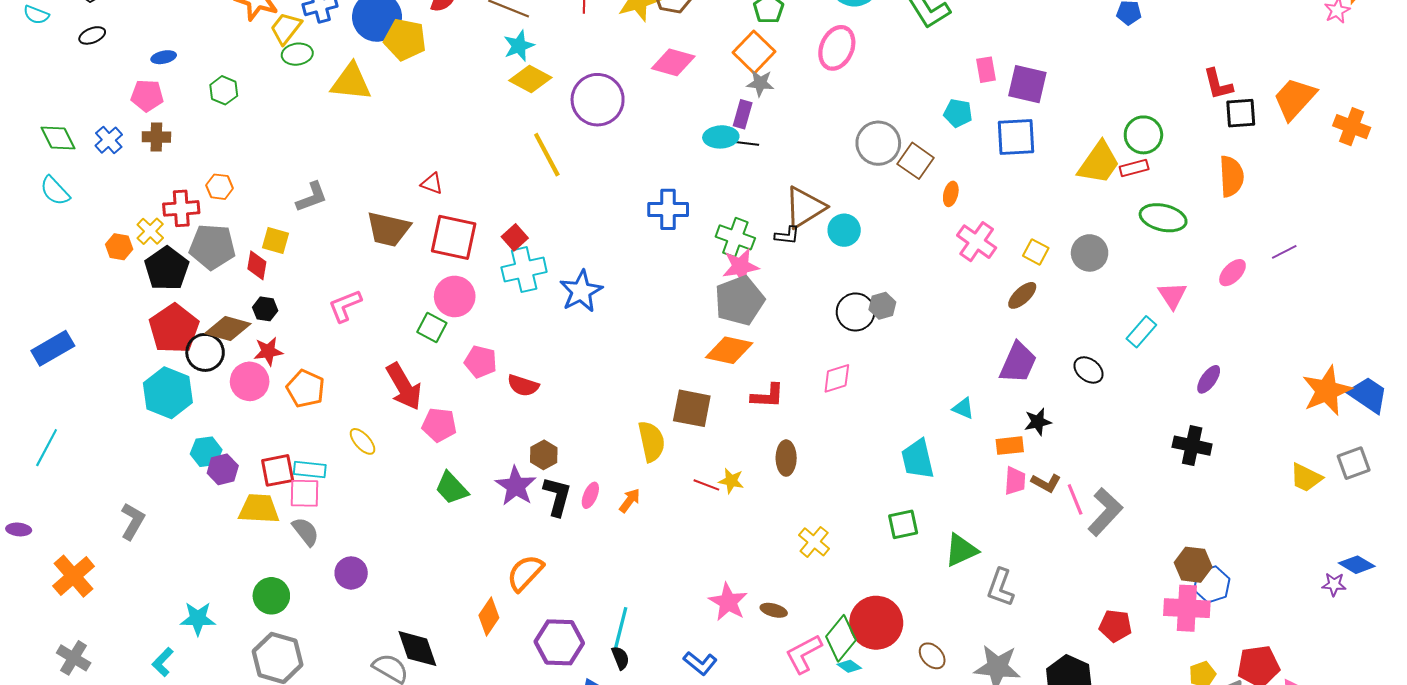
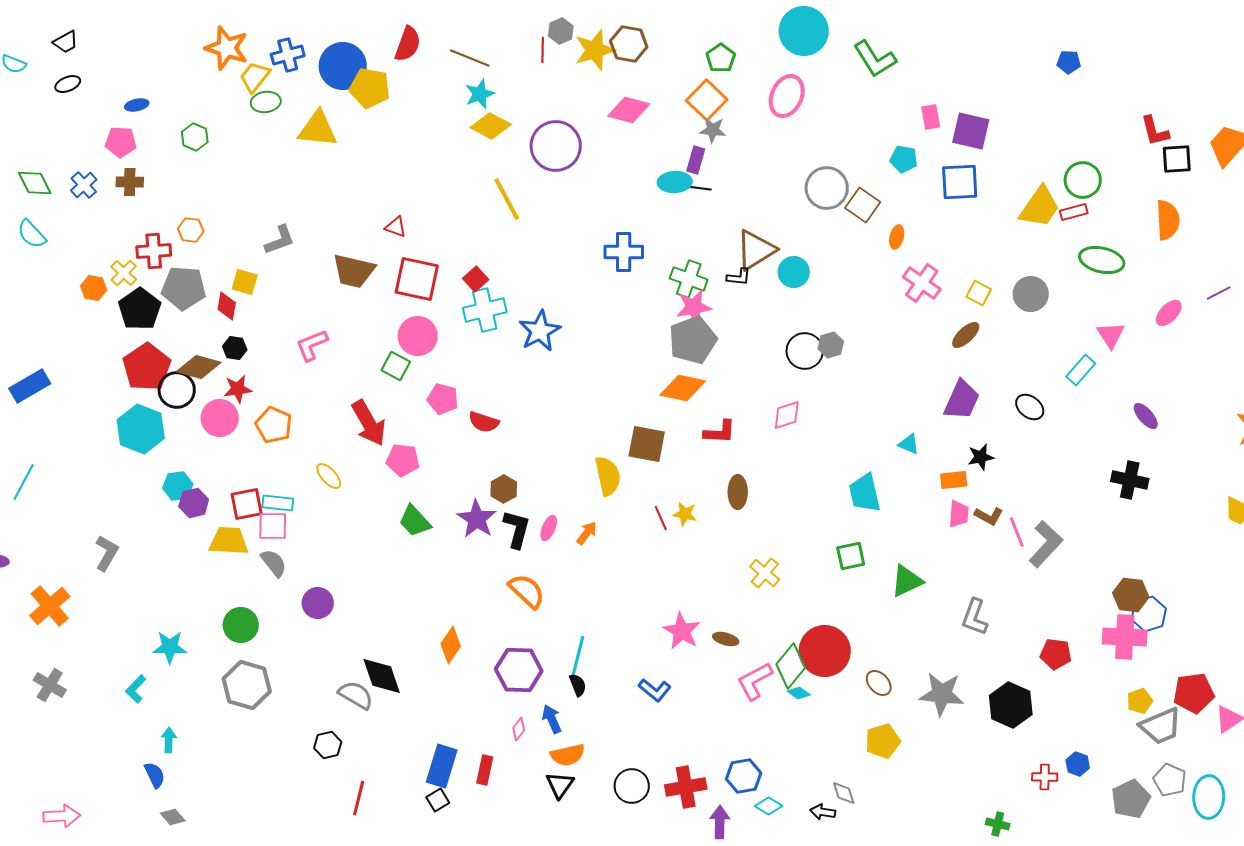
purple ellipse: (1209, 379) -> (1146, 416), turned -76
red line: (706, 485) -> (661, 518), turned 45
orange semicircle: (525, 573) -> (527, 591), moved, turned 90
gray L-shape: (1000, 587) -> (975, 617), moved

